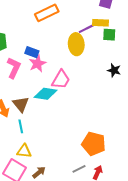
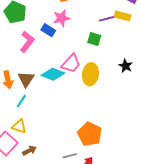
green square: (109, 35) -> (94, 39), moved
yellow ellipse: (76, 44) -> (90, 74), moved
pink star: (37, 64) -> (61, 18), moved
cyan line: (21, 126) -> (21, 101), turned 32

